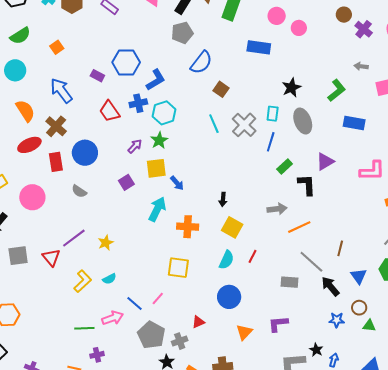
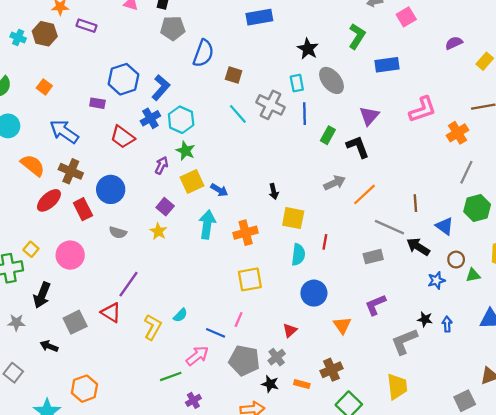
gray pentagon: (182, 33) -> (173, 28), turned 30
yellow star: (106, 243) -> (158, 231), moved

